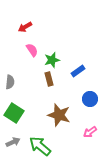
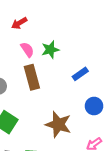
green star: (52, 60) -> (50, 50), moved
brown rectangle: (49, 79) -> (32, 77), moved, size x1.5

